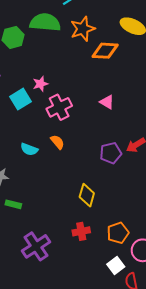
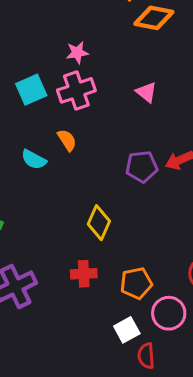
pink star: (40, 84) -> (77, 53), moved
cyan square: (20, 99) -> (31, 90), moved
cyan semicircle: (29, 149) -> (34, 160), moved

